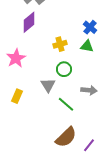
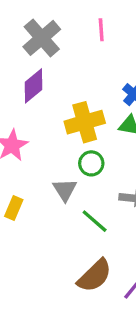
yellow cross: (60, 44) -> (85, 122), size x1.6

